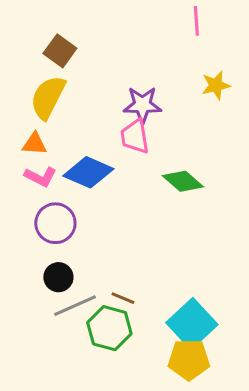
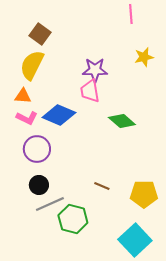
brown line: (123, 298) -> (102, 186), moved
cyan square: (192, 324) -> (135, 240), moved
yellow pentagon: (189, 360) -> (144, 194), moved

